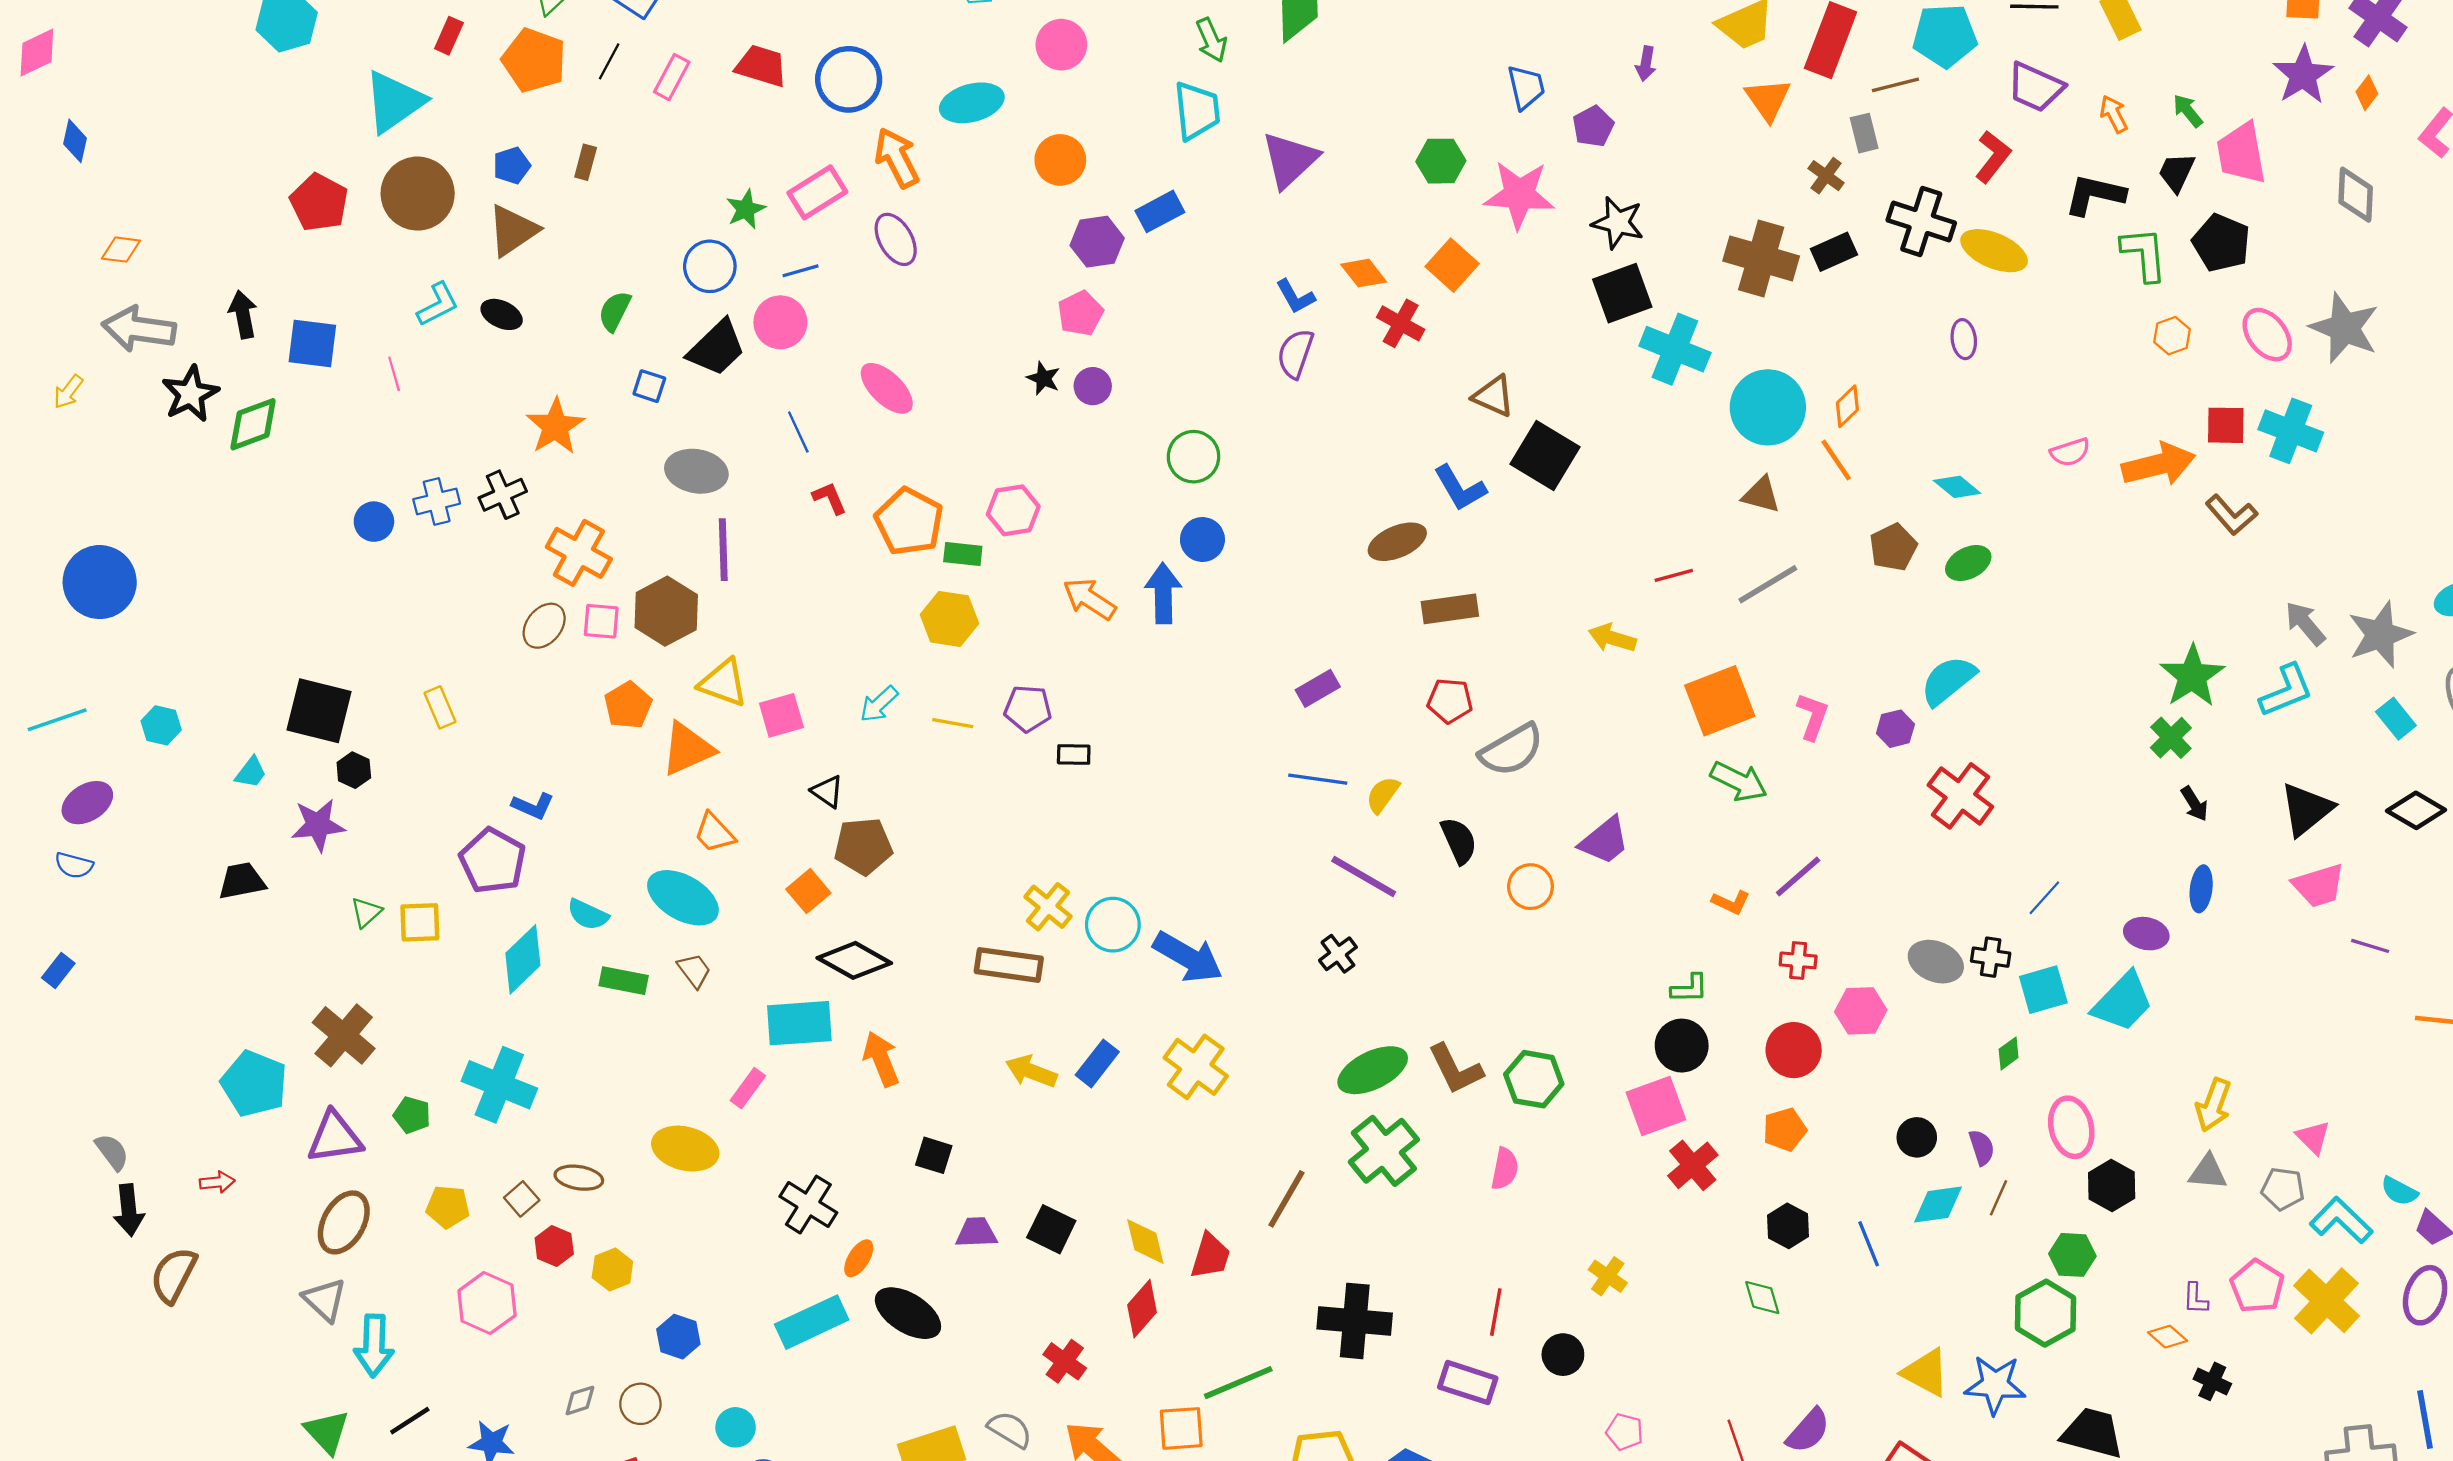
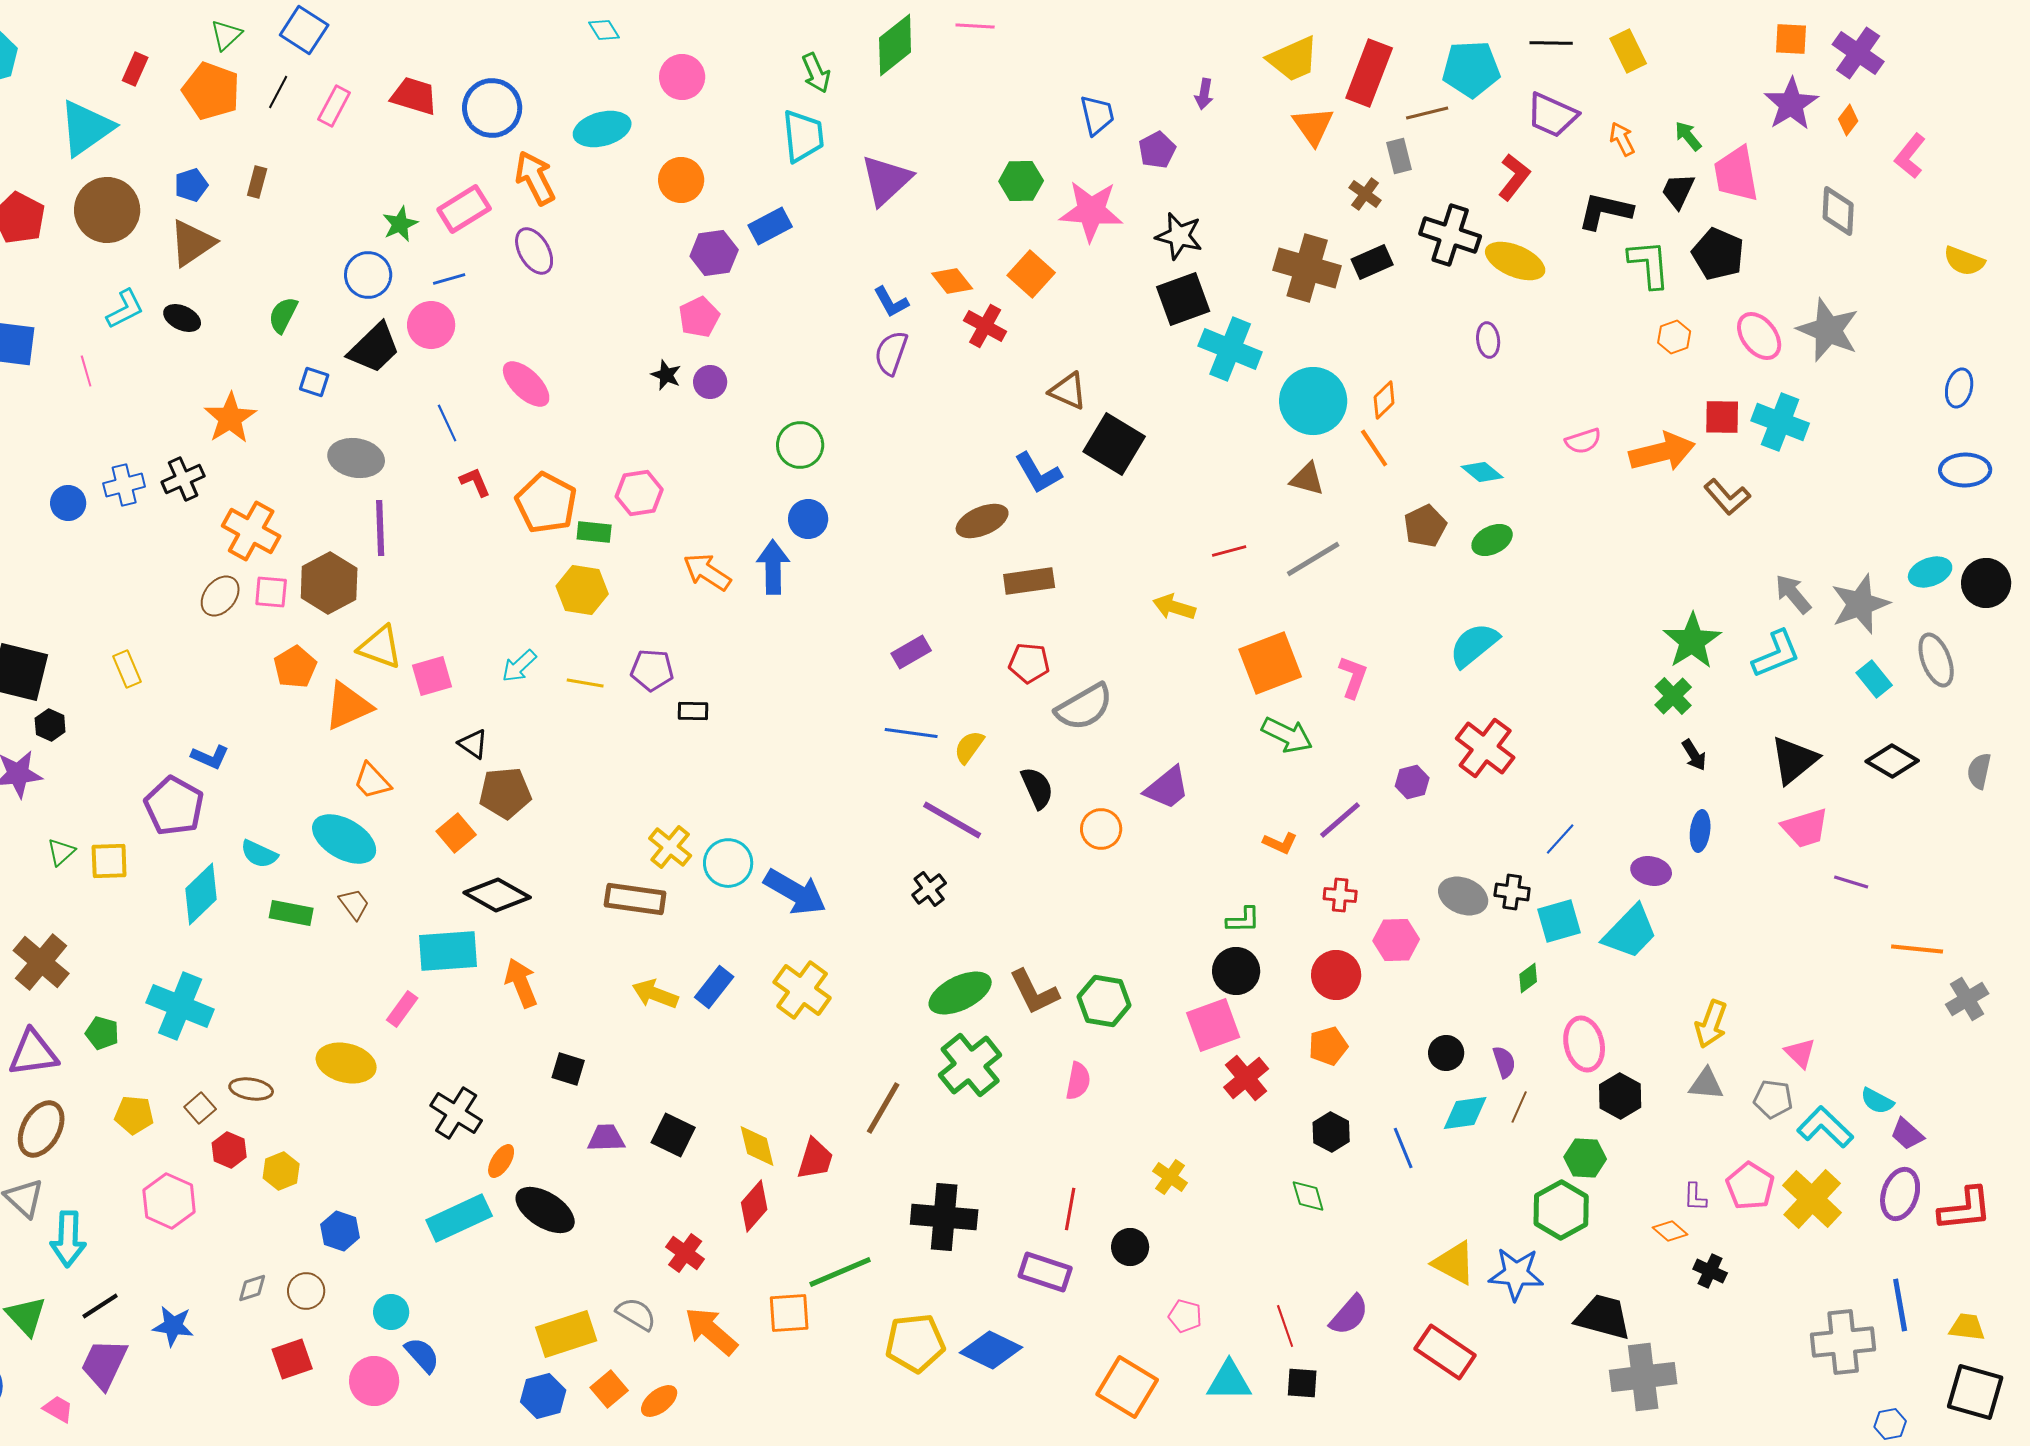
purple hexagon: (1895, 729) -> (1412, 782), moved

